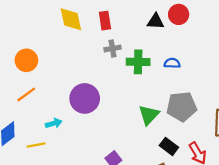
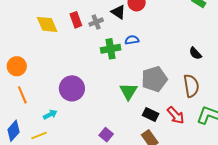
black triangle: (155, 21) -> (118, 12), turned 42
gray cross: (112, 48) -> (96, 22), moved
blue semicircle: (172, 63) -> (132, 40), moved
orange line: (26, 94) -> (22, 95), turned -66

